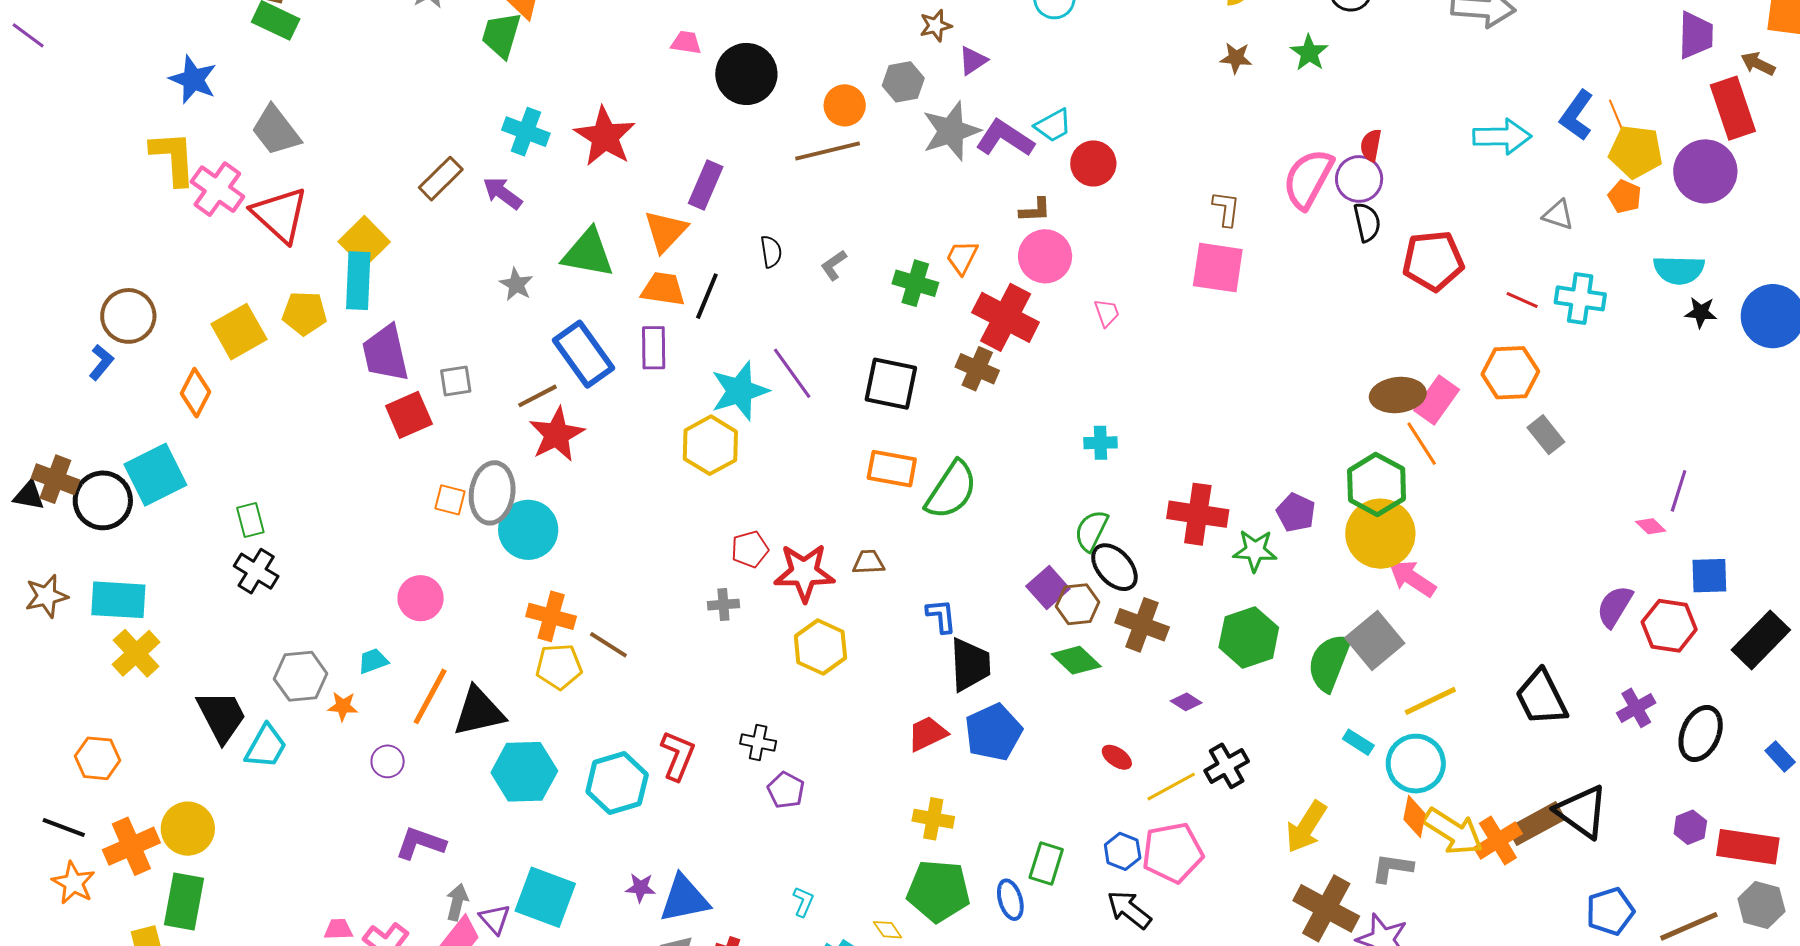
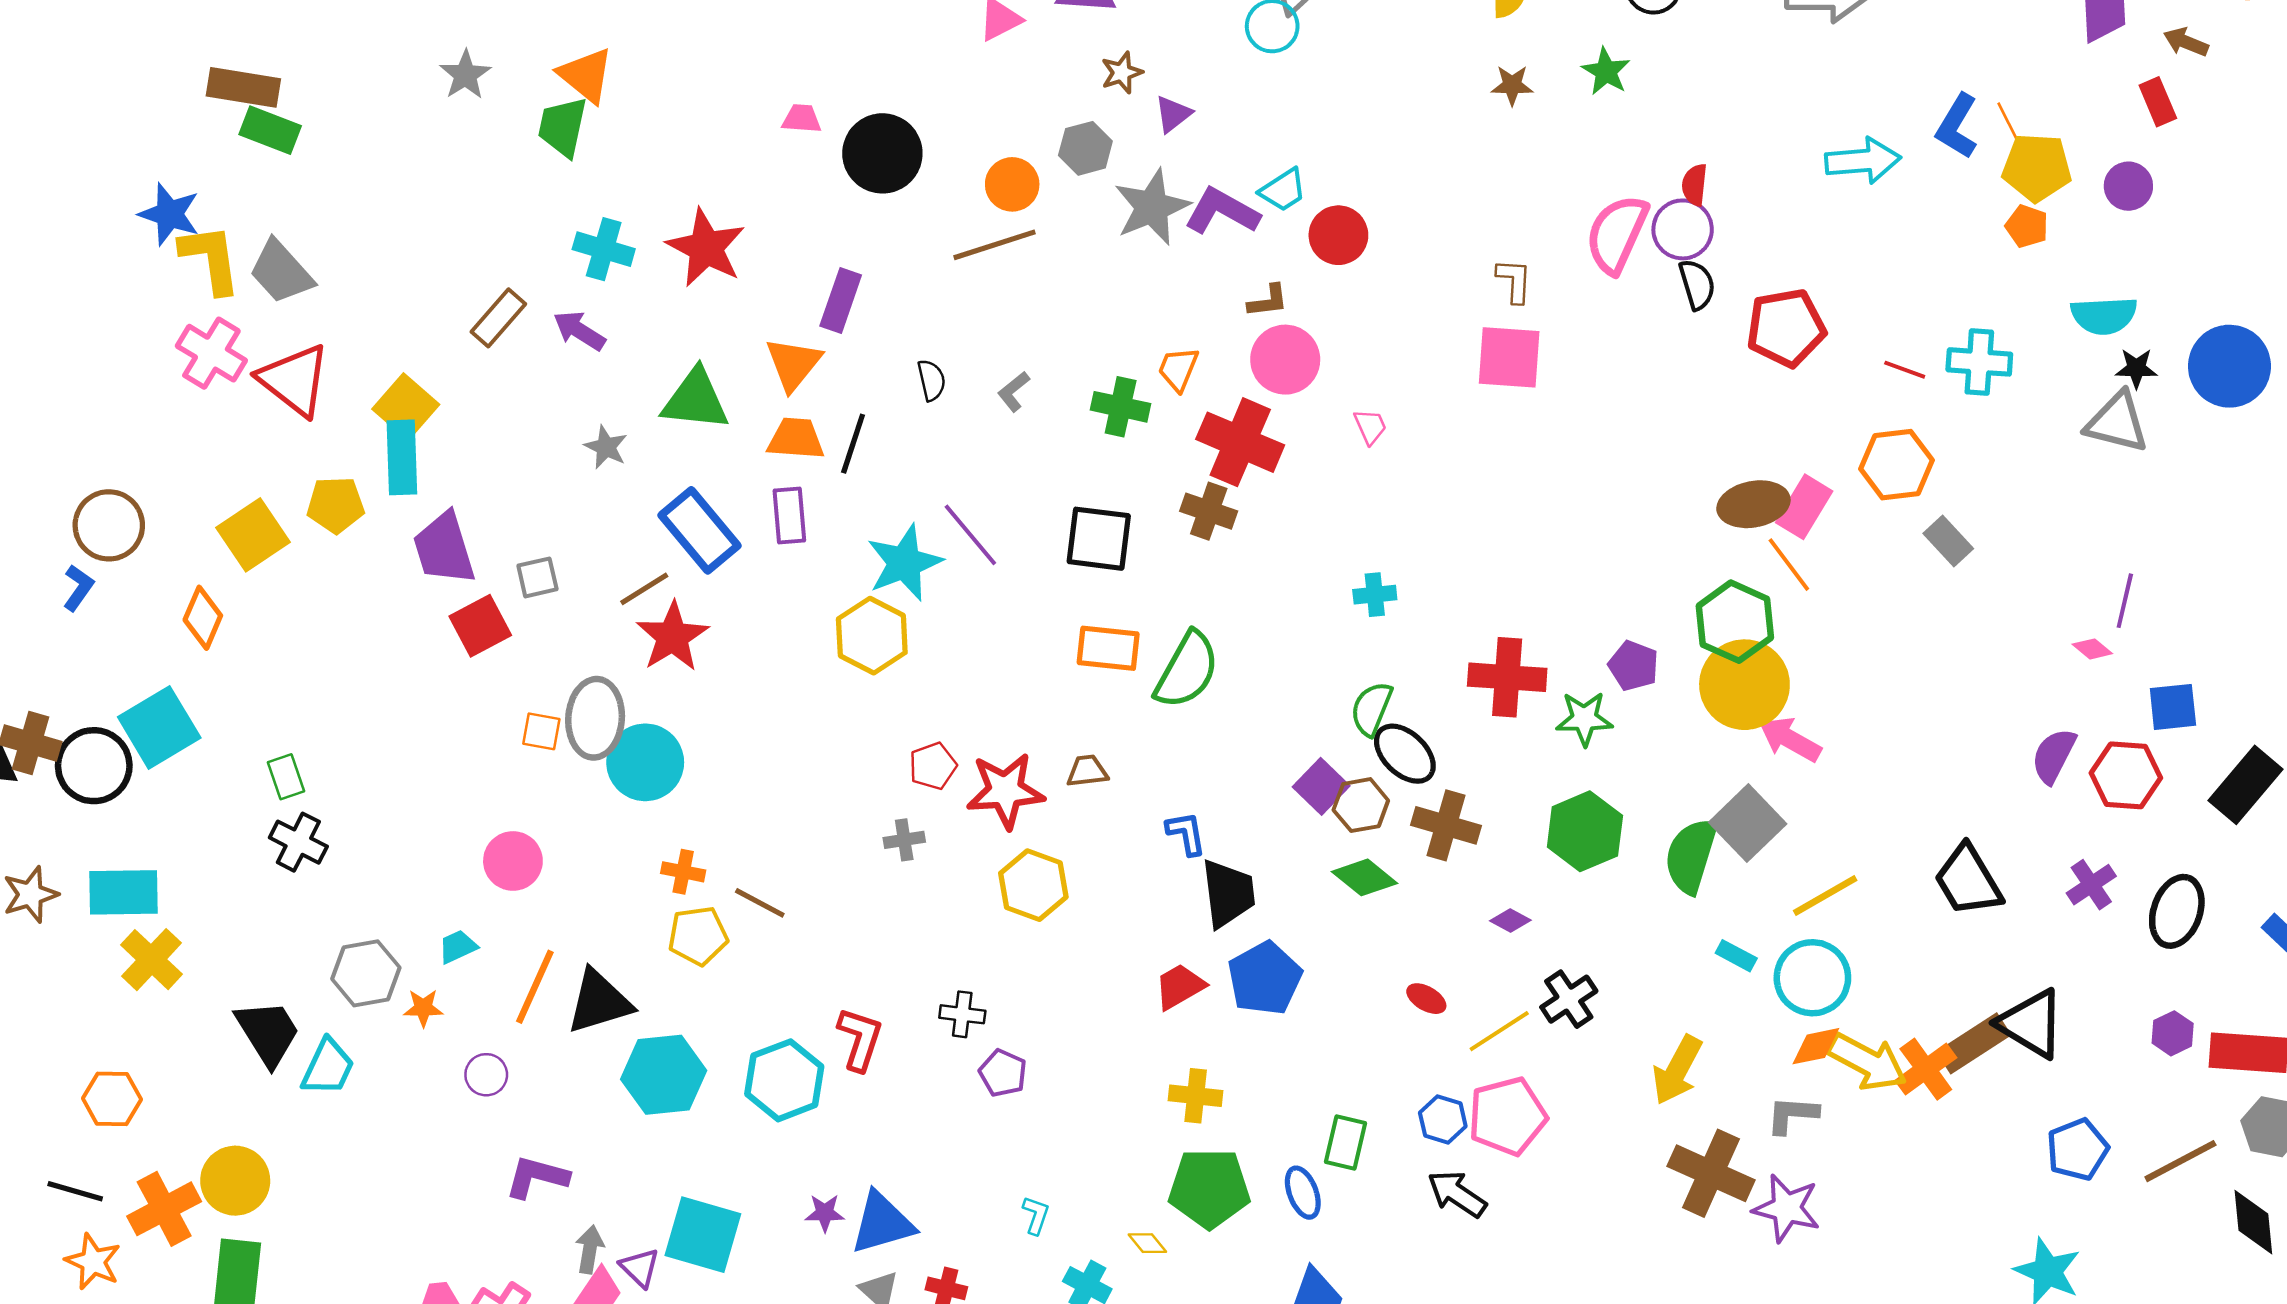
red rectangle: (1733, 108) -> (2158, 102), size x0.6
yellow L-shape: (173, 158) -> (211, 259), moved
purple circle: (1705, 171) -> (2128, 186), size x0.6
gray triangle: (1558, 215) -> (2117, 422), moved, size x1.6
orange cross: (551, 616) -> (683, 872), size x0.7
orange diamond: (1414, 817) -> (1816, 1046), turned 72

